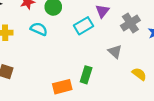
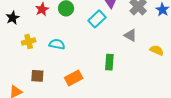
cyan semicircle: (39, 29) -> (57, 44), moved
orange rectangle: (62, 87) -> (74, 78), moved

